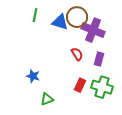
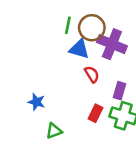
green line: (35, 15) -> (68, 25), moved
blue triangle: (60, 22) -> (79, 49), moved
purple rectangle: (99, 59) -> (119, 91), moved

